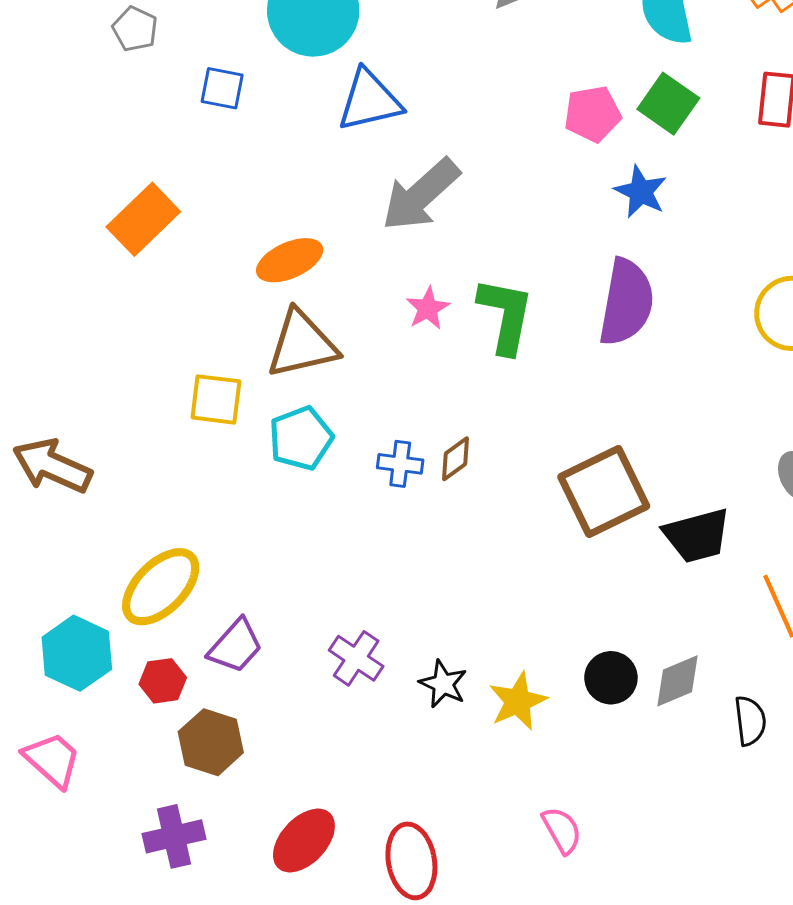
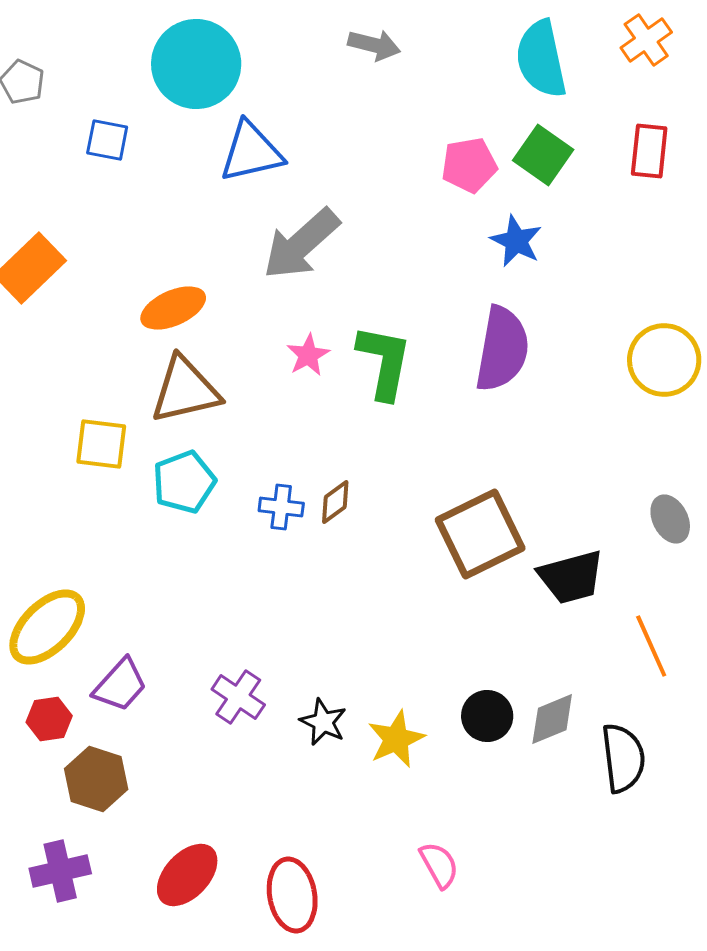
black semicircle: (750, 721) -> (623, 758), size x1.4

